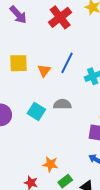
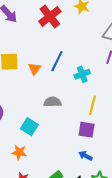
cyan square: (36, 111) -> (29, 127), moved
orange star: (50, 164) -> (19, 152), moved

